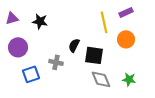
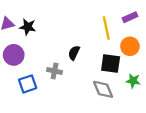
black star: (40, 21) -> (28, 27), moved
black square: (94, 55) -> (111, 64), moved
green star: (129, 79) -> (133, 81), moved

